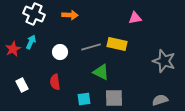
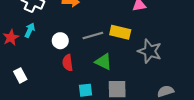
gray star: (164, 61) -> (150, 51), moved
red semicircle: (55, 82) -> (68, 63), moved

